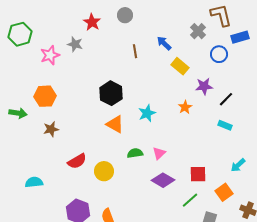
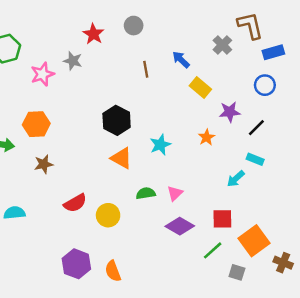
blue circle: (219, 54) -> (265, 85), moved
cyan arrow: (238, 165) -> (236, 179), moved
cyan semicircle: (34, 182) -> (14, 213), moved
orange square: (224, 192) -> (254, 241), size x1.4

